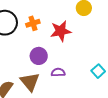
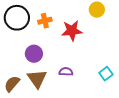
purple circle: (39, 56) -> (34, 54), moved

